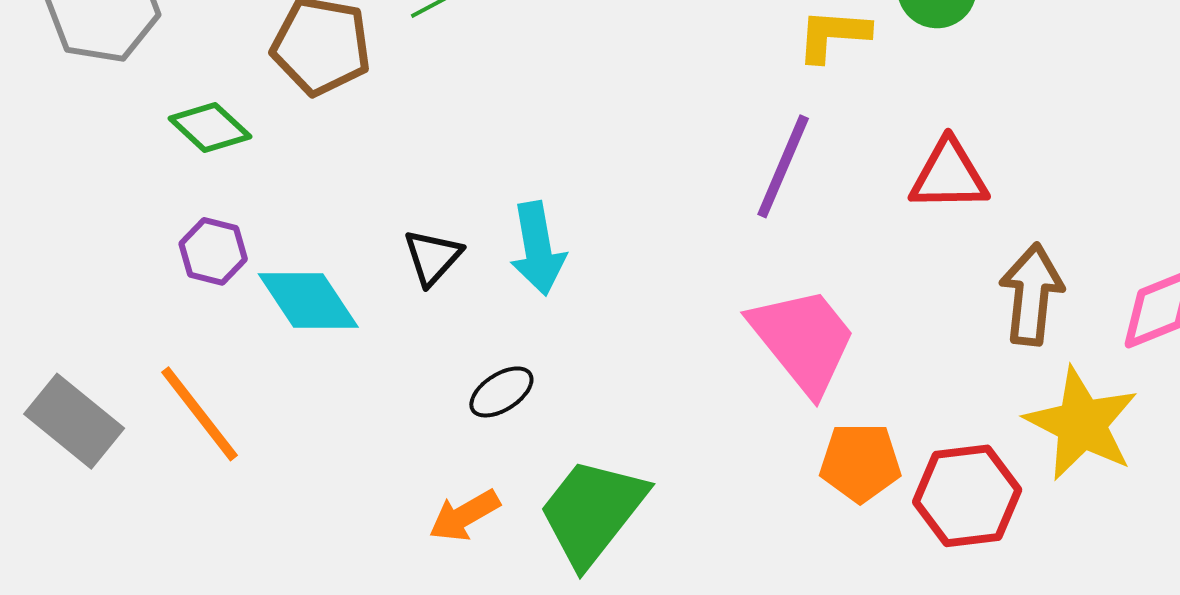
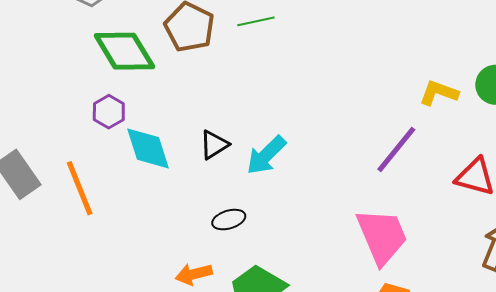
green diamond: (210, 127) -> (124, 51), size x1.6
cyan arrow: (538, 249) -> (266, 155), turned 39

